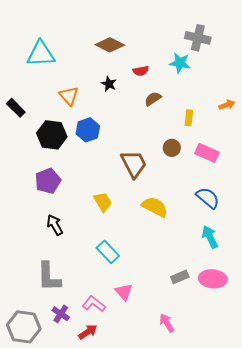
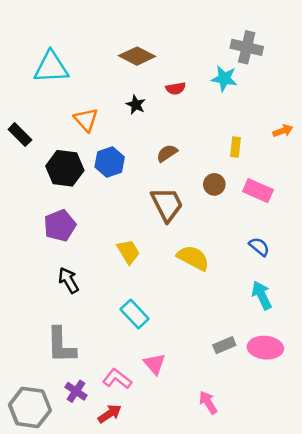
brown semicircle: (153, 99) -> (167, 153), moved
blue semicircle: (208, 198) -> (259, 247), size x0.7

